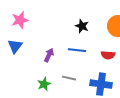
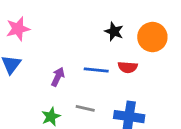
black star: (82, 26) -> (114, 32), moved
red semicircle: (108, 55) -> (128, 67), moved

